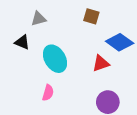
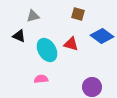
red triangle: (101, 63) -> (71, 44), moved, turned 35
pink semicircle: (48, 93) -> (41, 79), turned -112

